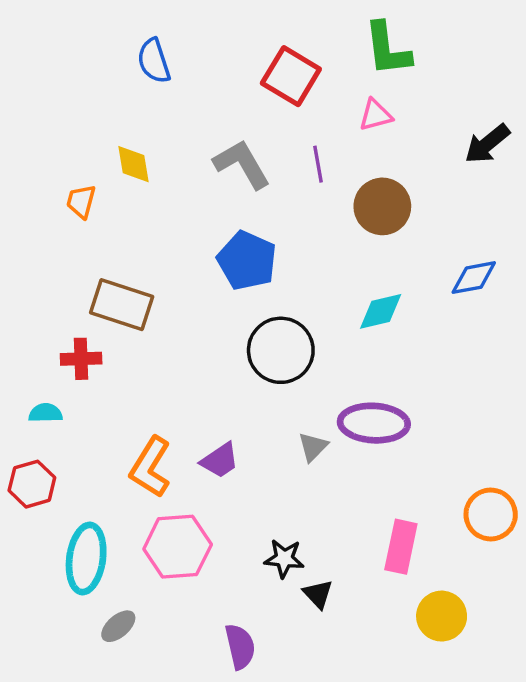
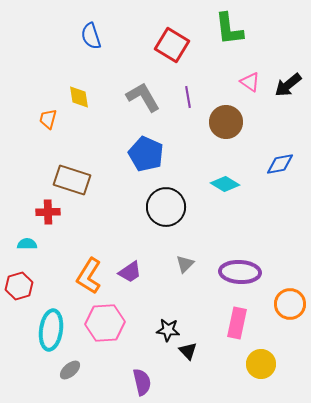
pink triangle: (376, 115) -> (250, 82), moved, turned 50
cyan diamond: (381, 311) -> (225, 184), turned 44
purple ellipse: (374, 423) -> (240, 272), moved

